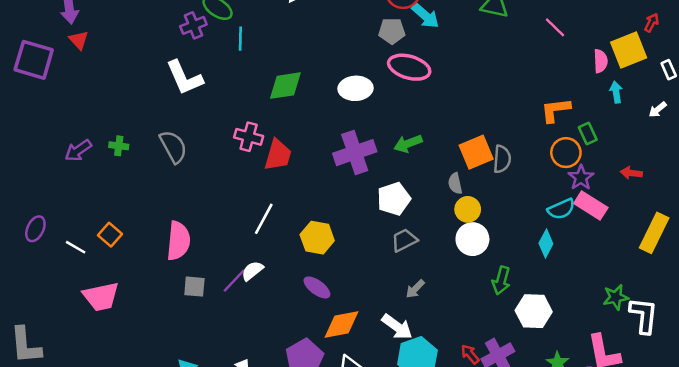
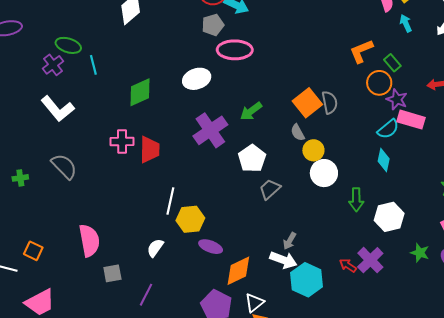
white line: (264, 219) -> (170, 201), moved
yellow hexagon: (317, 238) -> (190, 219), moved
purple line: (234, 281) -> (146, 295), moved
gray arrow: (415, 289) -> (290, 241), moved

